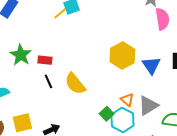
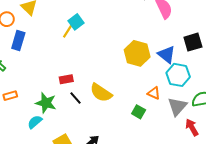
green star: (21, 55) -> (46, 103), moved
gray triangle: (148, 106) -> (177, 106), moved
cyan hexagon: (122, 120) -> (178, 75), moved

